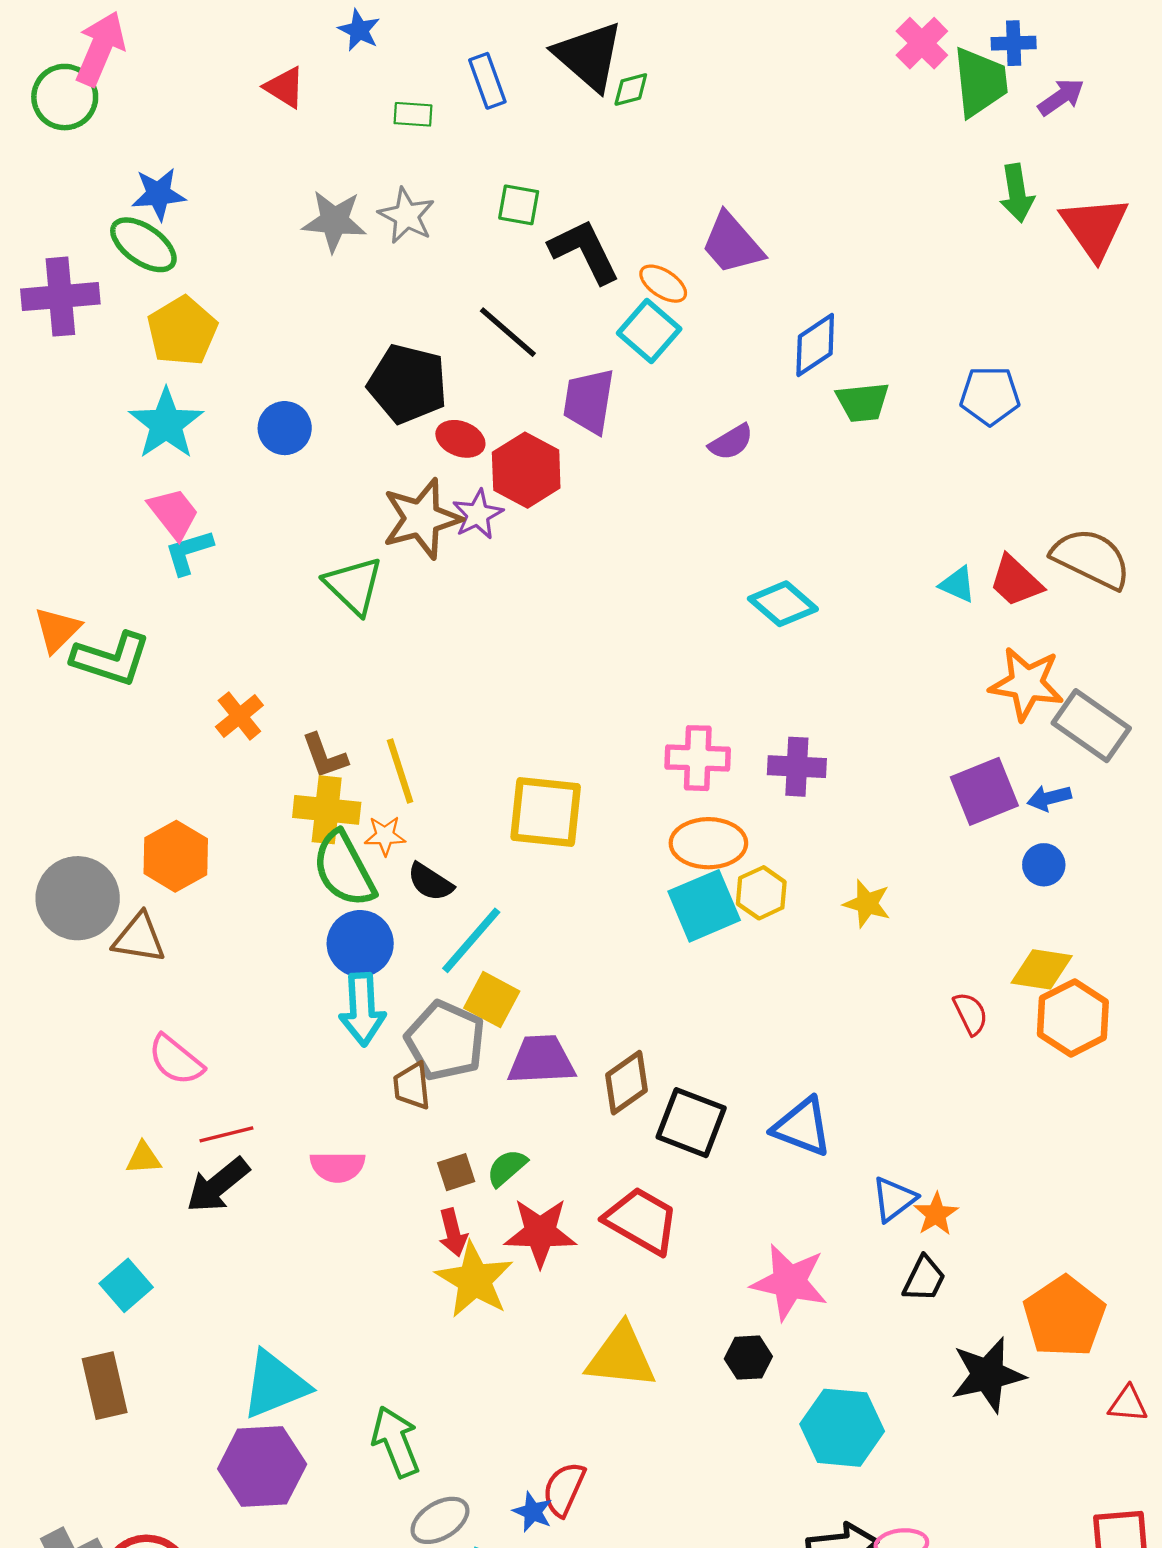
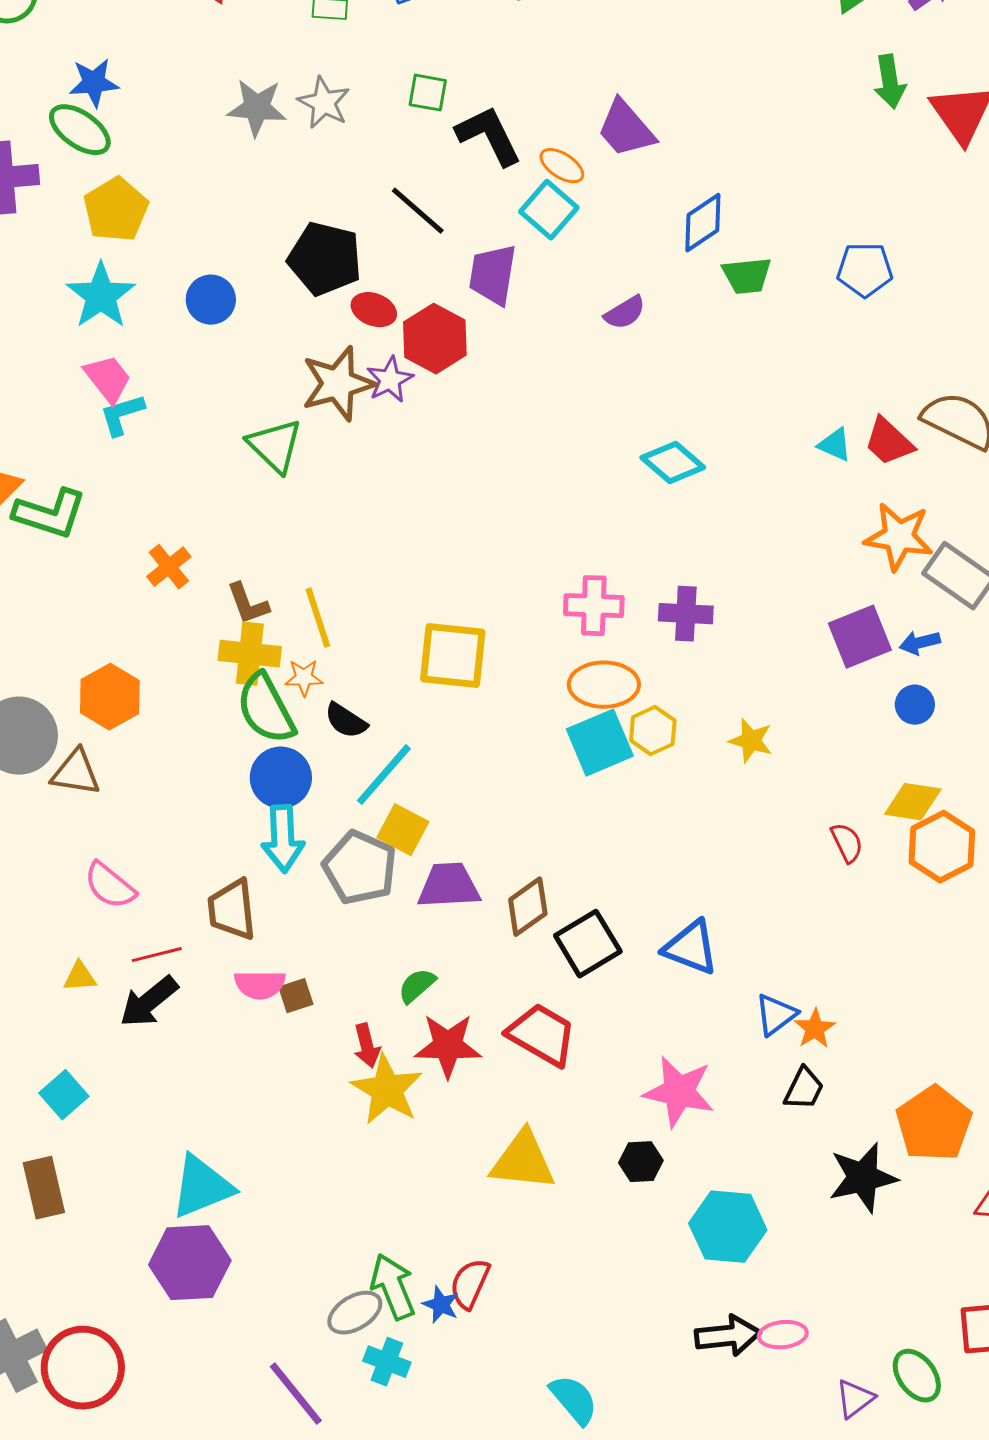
brown trapezoid: (412, 1086) -> (232, 910), moved, size x1.4
black square: (691, 1123) -> (588, 944), turned 38
brown square: (456, 1172) -> (296, 996), moved
green arrow: (396, 1442) -> (393, 1287), moved

